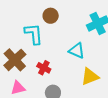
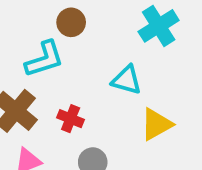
cyan L-shape: (34, 34) -> (44, 59), turned 85

